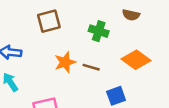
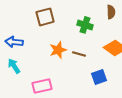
brown semicircle: (131, 15) -> (111, 12), turned -104

